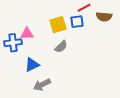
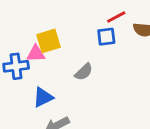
yellow square: (58, 25) -> (48, 41), moved

